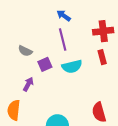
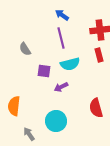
gray semicircle: (25, 51) -> (25, 49), turned 32
purple square: (45, 64) -> (44, 71), moved, turned 32
purple arrow: (28, 84) -> (61, 87), moved, turned -144

